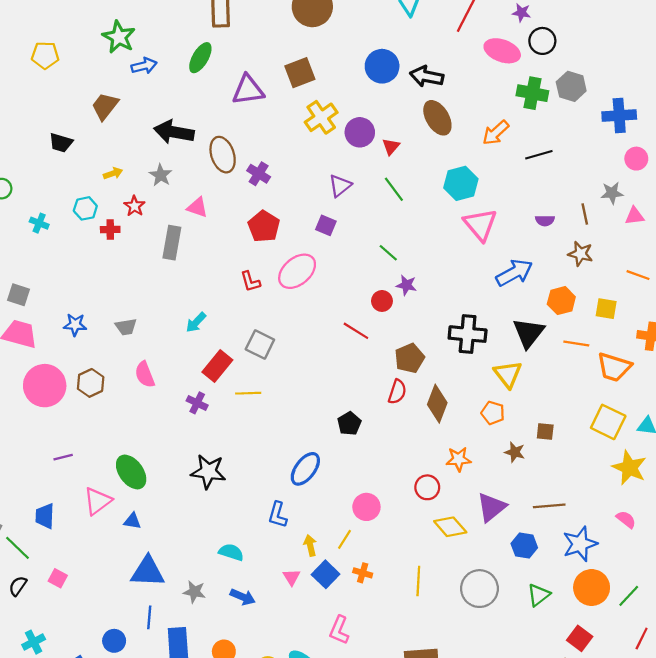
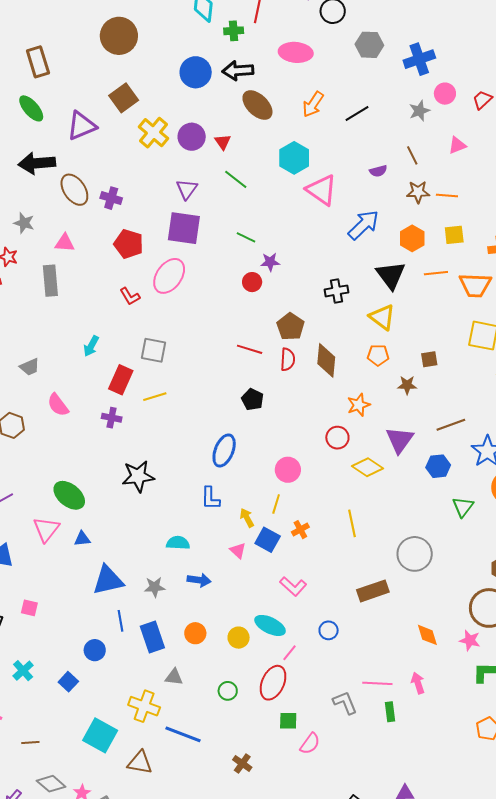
pink ellipse: (502, 51) -> (296, 52), moved
green ellipse: (200, 58) -> (31, 108), turned -56
green cross: (532, 93) -> (234, 31), moved, size x0.7
black arrow: (174, 132) -> (37, 163), moved
gray star: (612, 193) -> (419, 111), moved
purple square: (326, 225) -> (184, 228), size x1.8
orange line: (638, 275) -> (447, 195), moved
red line: (356, 331) -> (250, 349), moved
black cross: (468, 334) -> (337, 291), size x0.7
orange cross: (363, 573) -> (300, 530), turned -30
gray circle: (479, 589) -> (415, 554), moved
pink L-shape: (339, 630) -> (293, 586), turned -56

